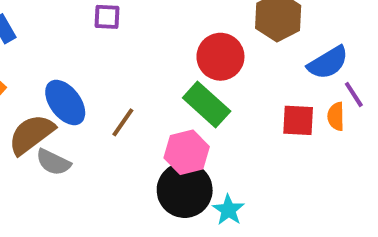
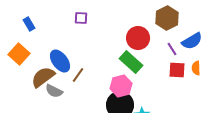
purple line: (354, 95) -> (172, 49), moved
brown line: (123, 122) -> (78, 75), moved

